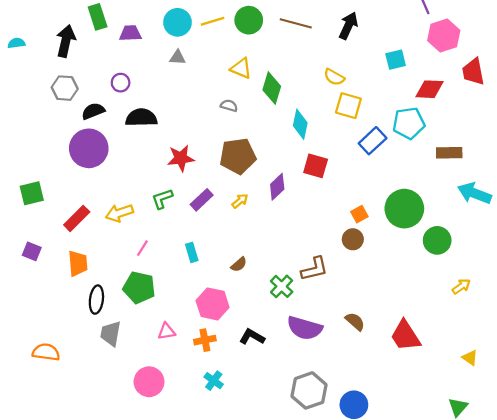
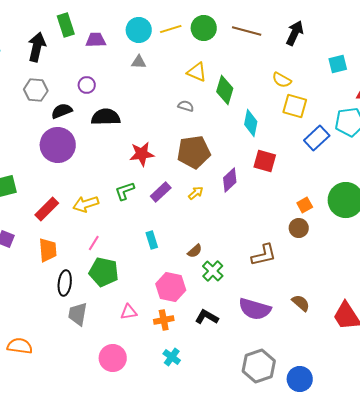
pink line: (142, 248) -> (94, 243), moved
green cross: (282, 286) -> (213, 271), moved
orange semicircle: (46, 352) -> (20, 346), moved

